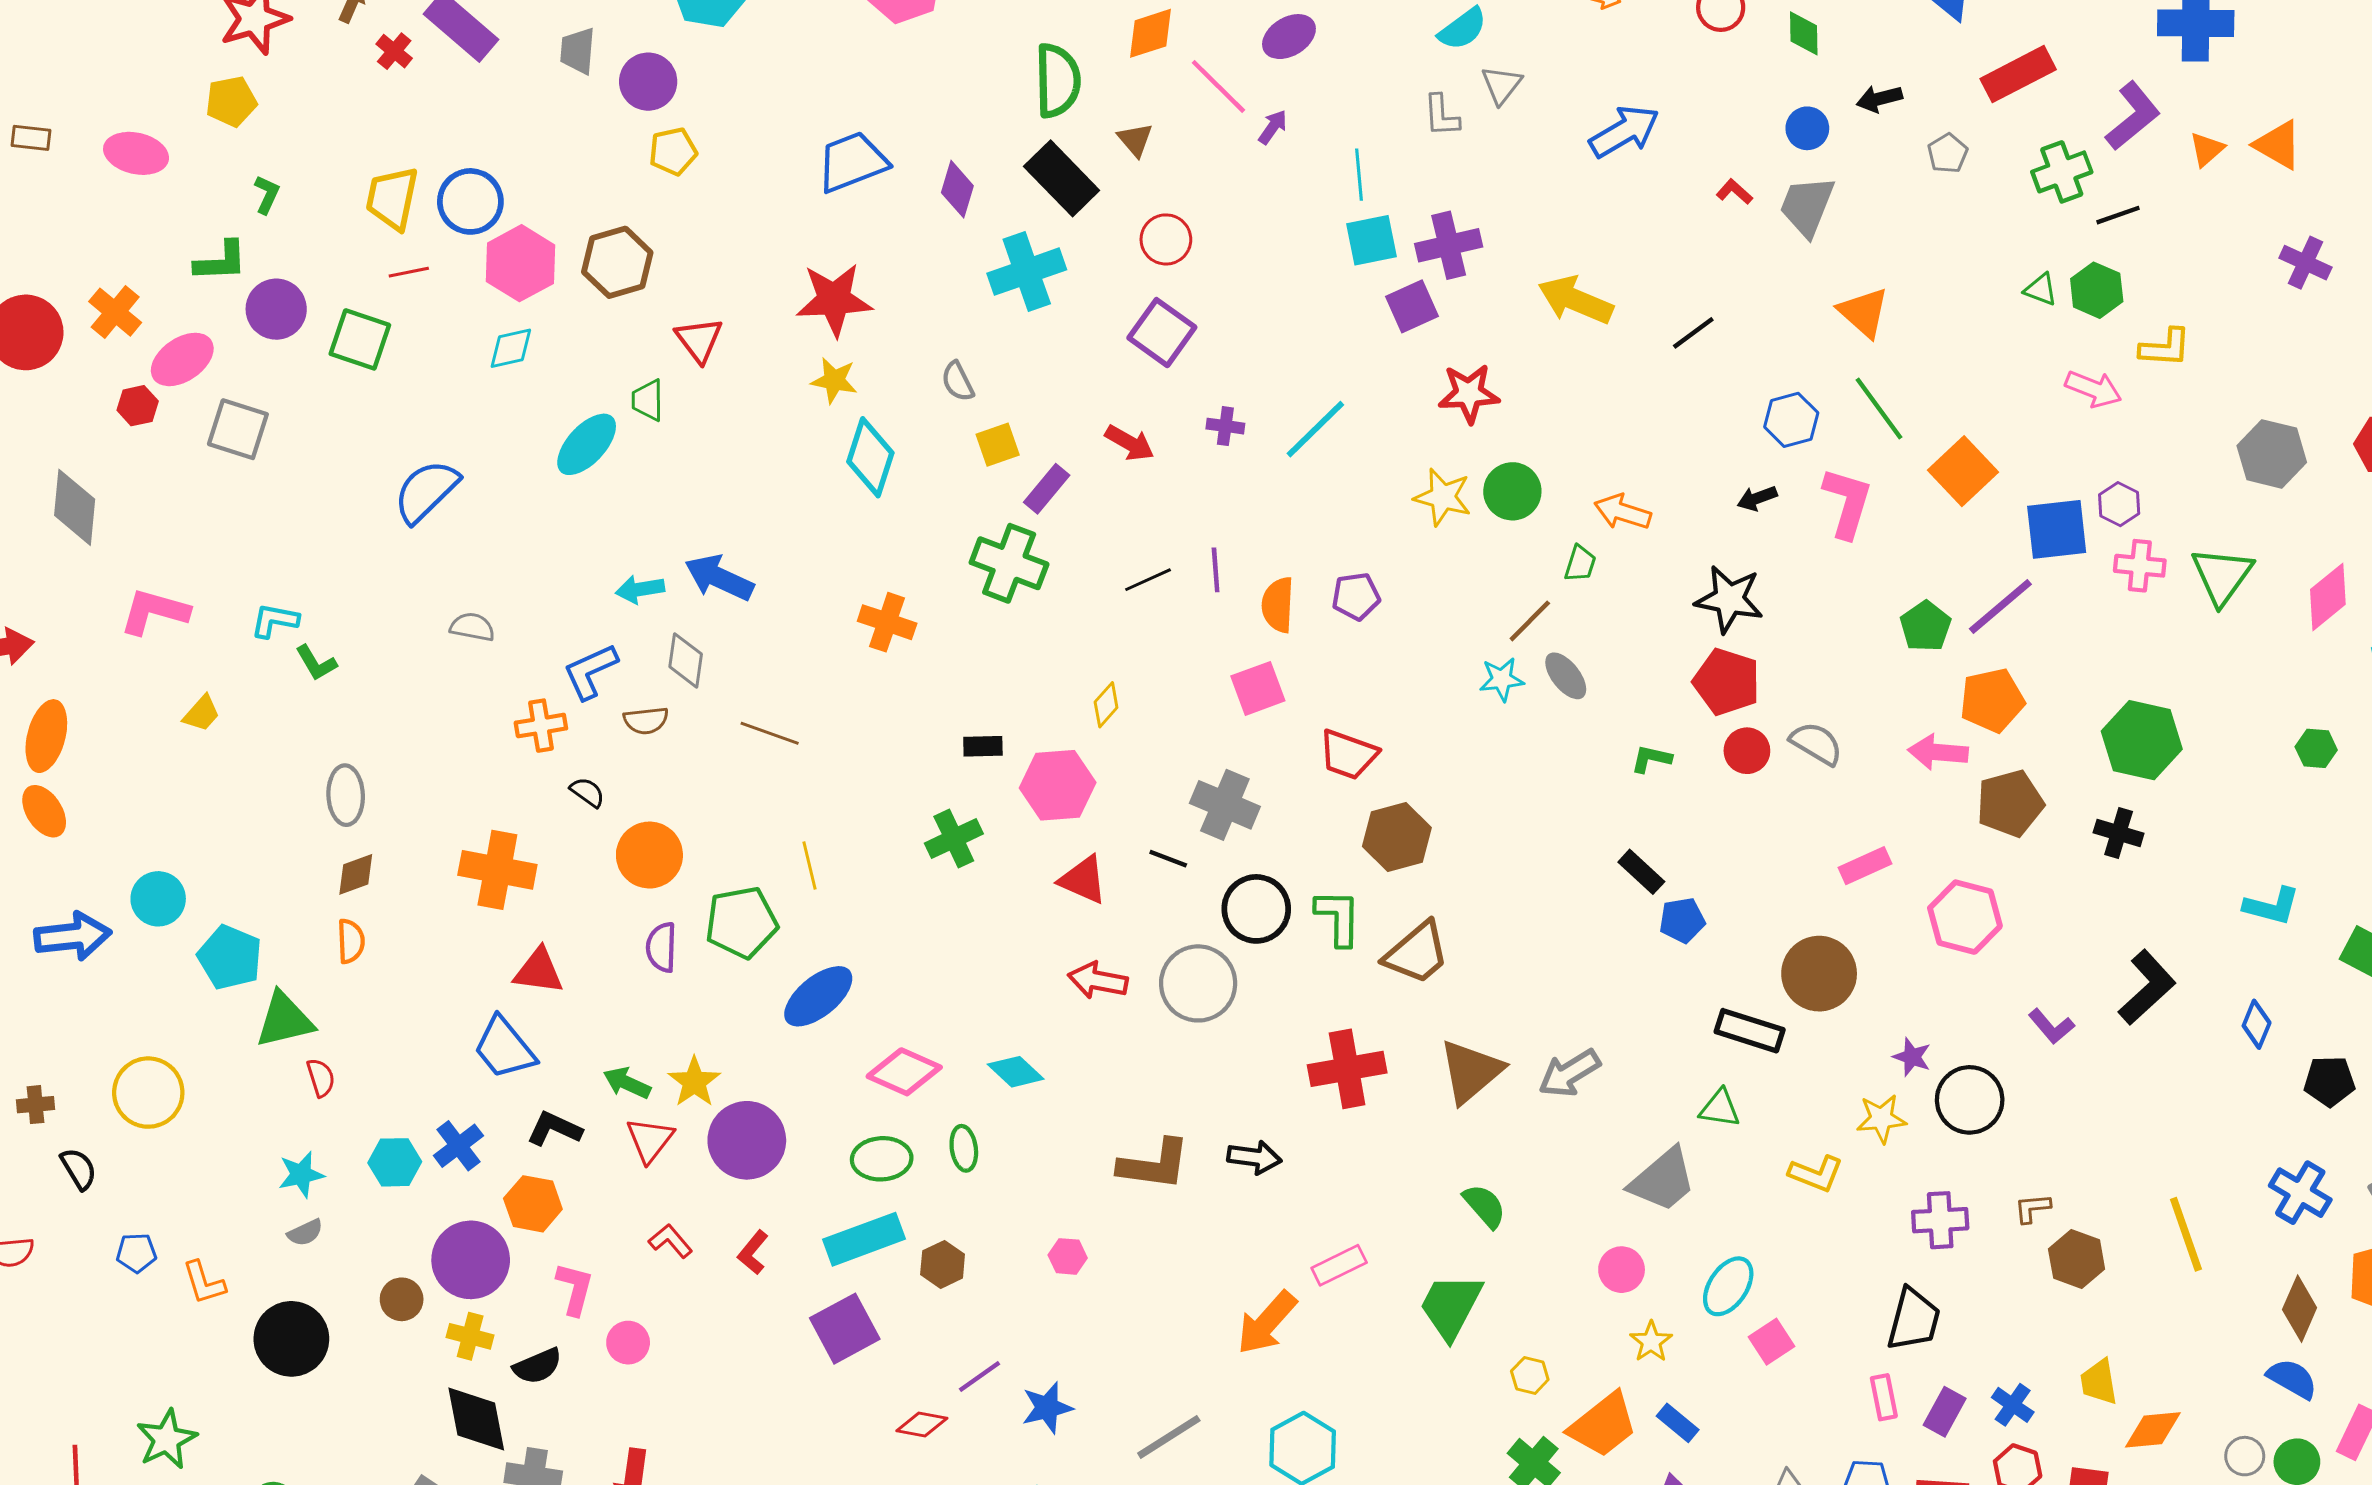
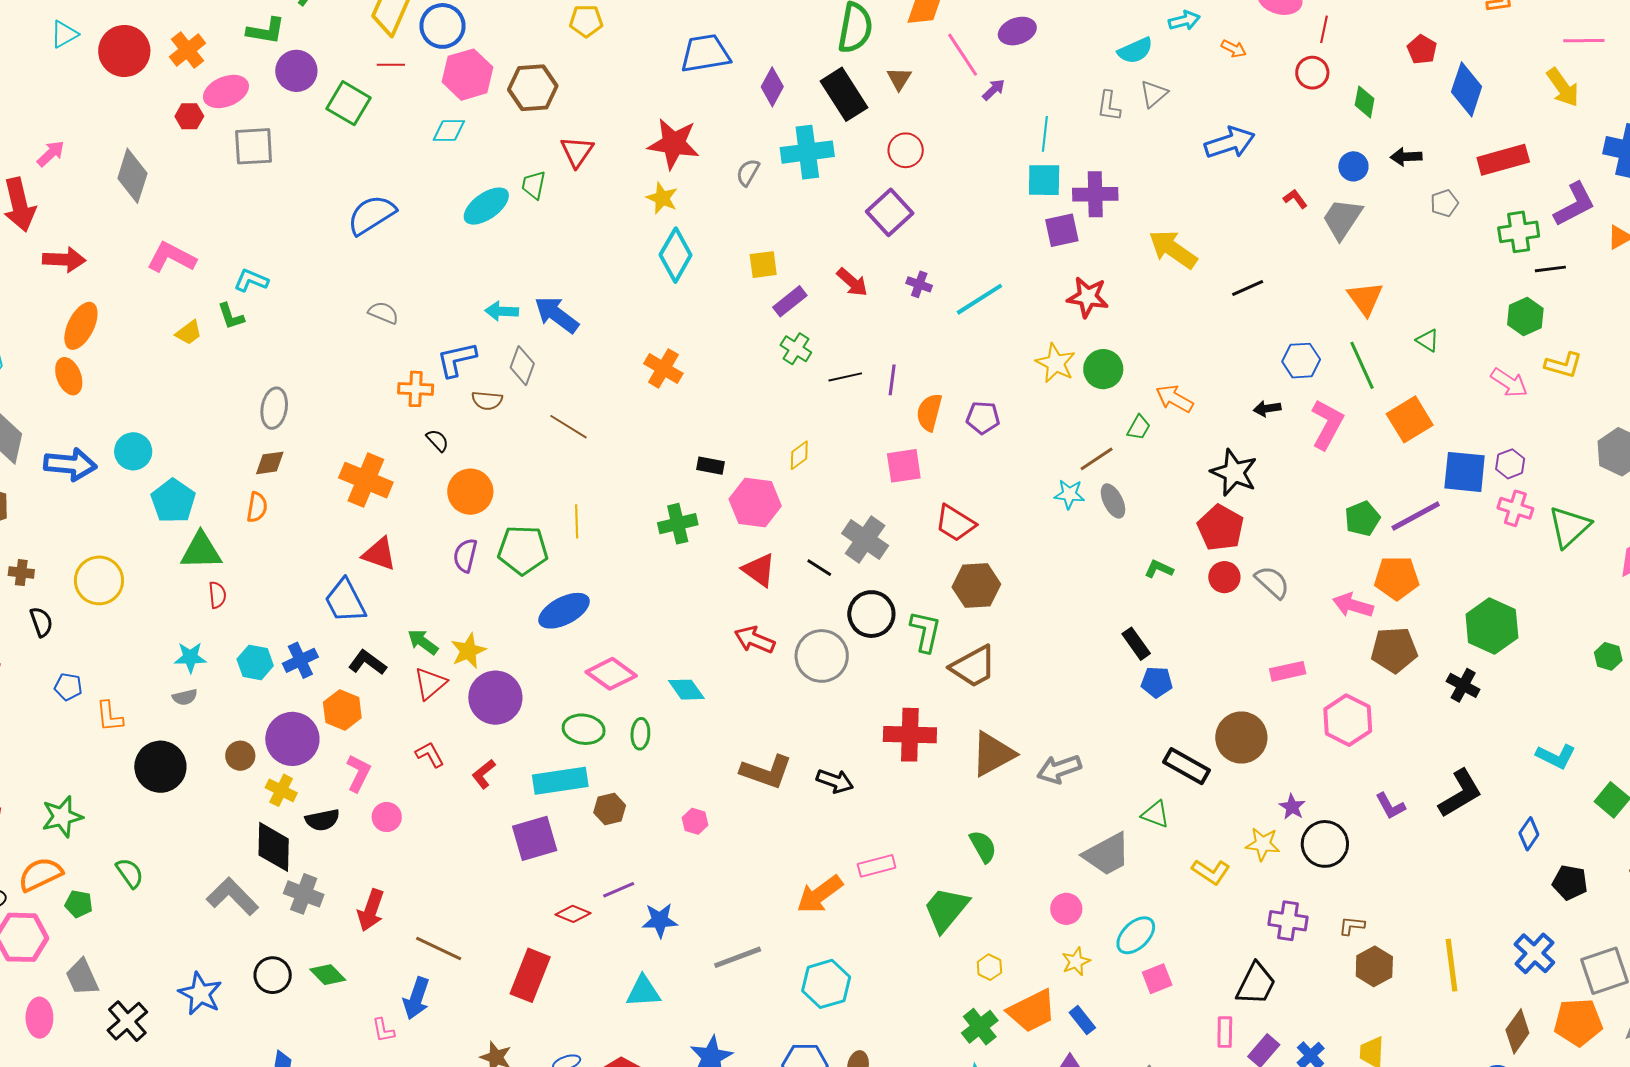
green triangle: (2041, 289) -> (1428, 340), moved
gray semicircle: (958, 381) -> (748, 172), moved, turned 44
gray square: (238, 429) -> (254, 146), turned -33
green cross: (1009, 563) -> (796, 349), moved, size x0.6
green L-shape: (316, 663) -> (231, 316), moved

